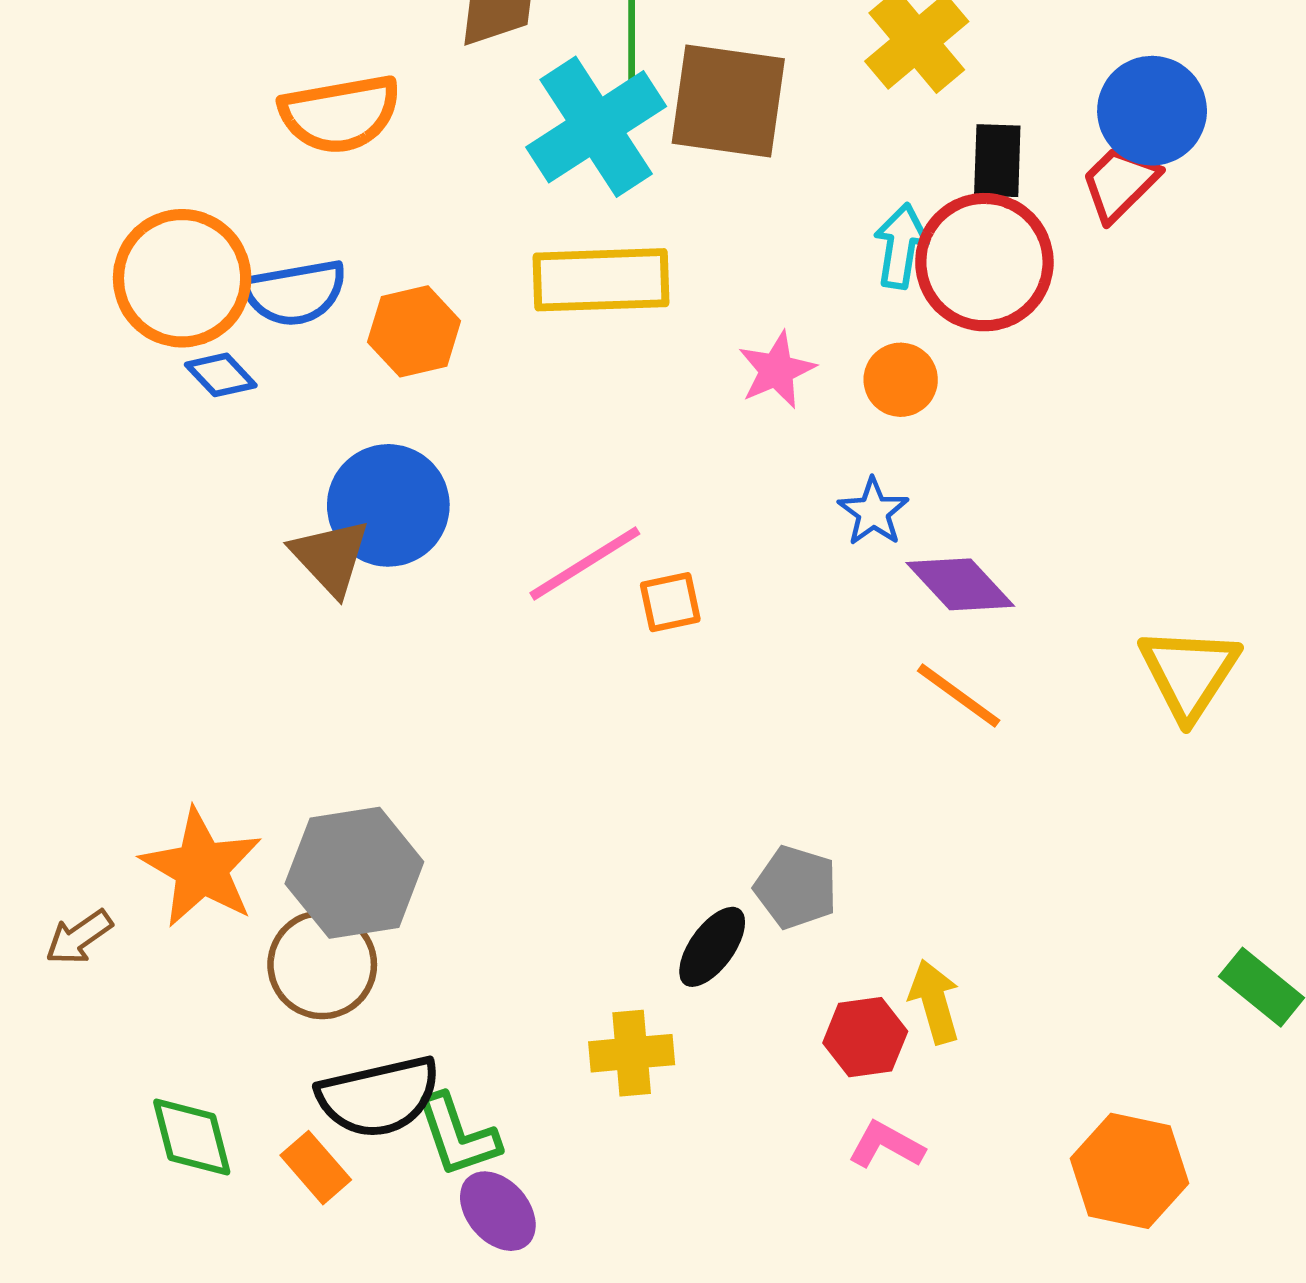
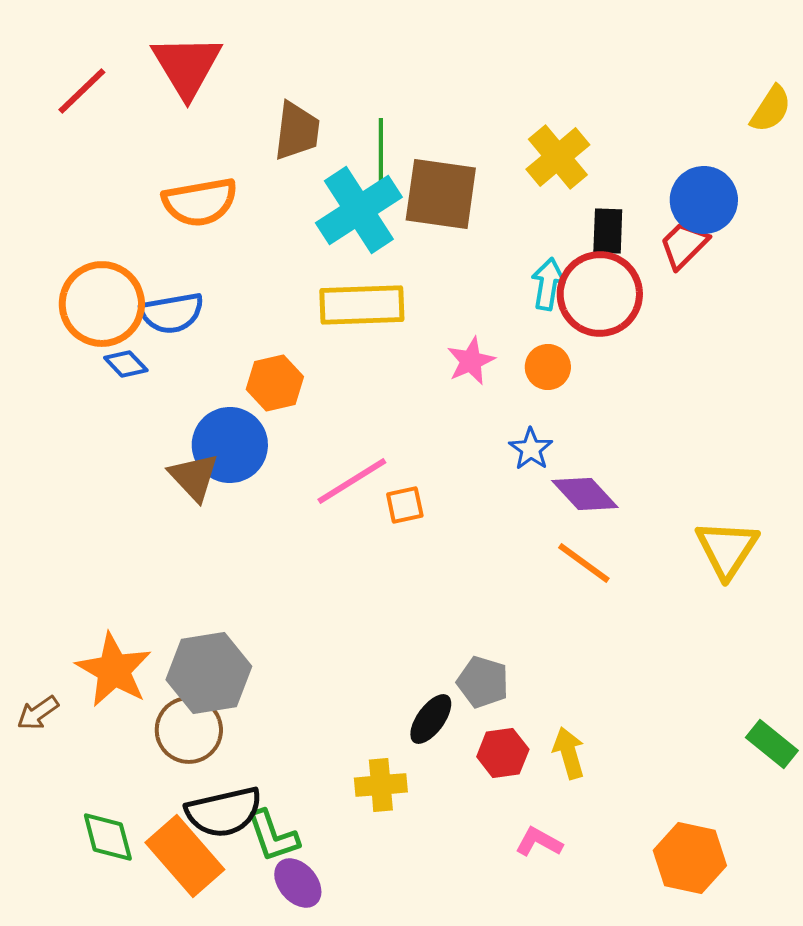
orange hexagon: (414, 331) -> (275, 383), moved
red hexagon: (865, 1037) -> (503, 753), moved
orange rectangle: (316, 1168) -> (185, 856), size x1.8

